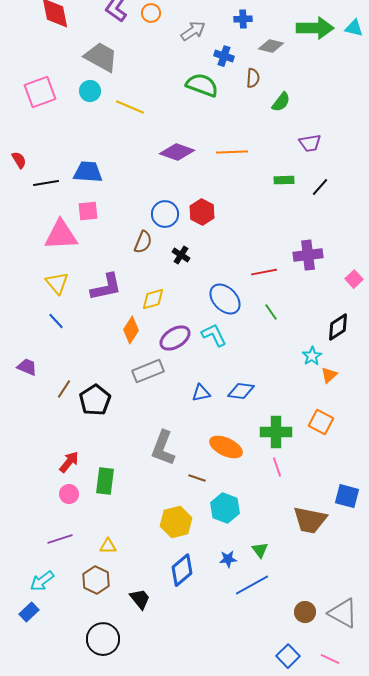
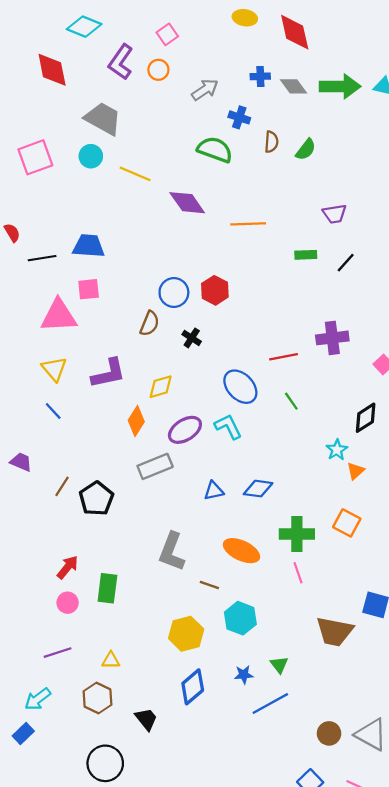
gray diamond: (271, 46) -> (294, 86), moved, turned 40
green semicircle: (281, 102) -> (306, 150), moved
purple diamond: (177, 152) -> (187, 203), moved, turned 36

